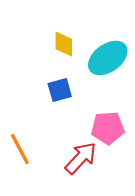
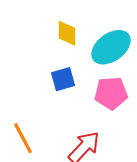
pink pentagon: (108, 128) -> (111, 93), moved

